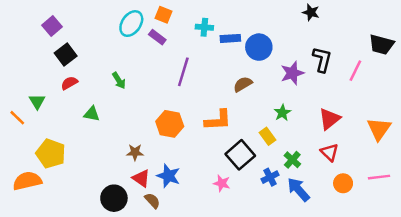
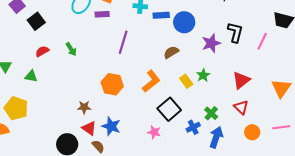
purple rectangle: (157, 37) -> (102, 14), turned -40
black square: (66, 54) -> (36, 21), moved
red semicircle: (69, 83) -> (42, 51), moved
green triangle: (92, 114) -> (31, 76), moved
orange L-shape: (218, 120) -> (151, 81), turned -35
yellow rectangle: (268, 136) -> (186, 81), moved
blue arrow: (298, 189) -> (216, 137), turned 60

